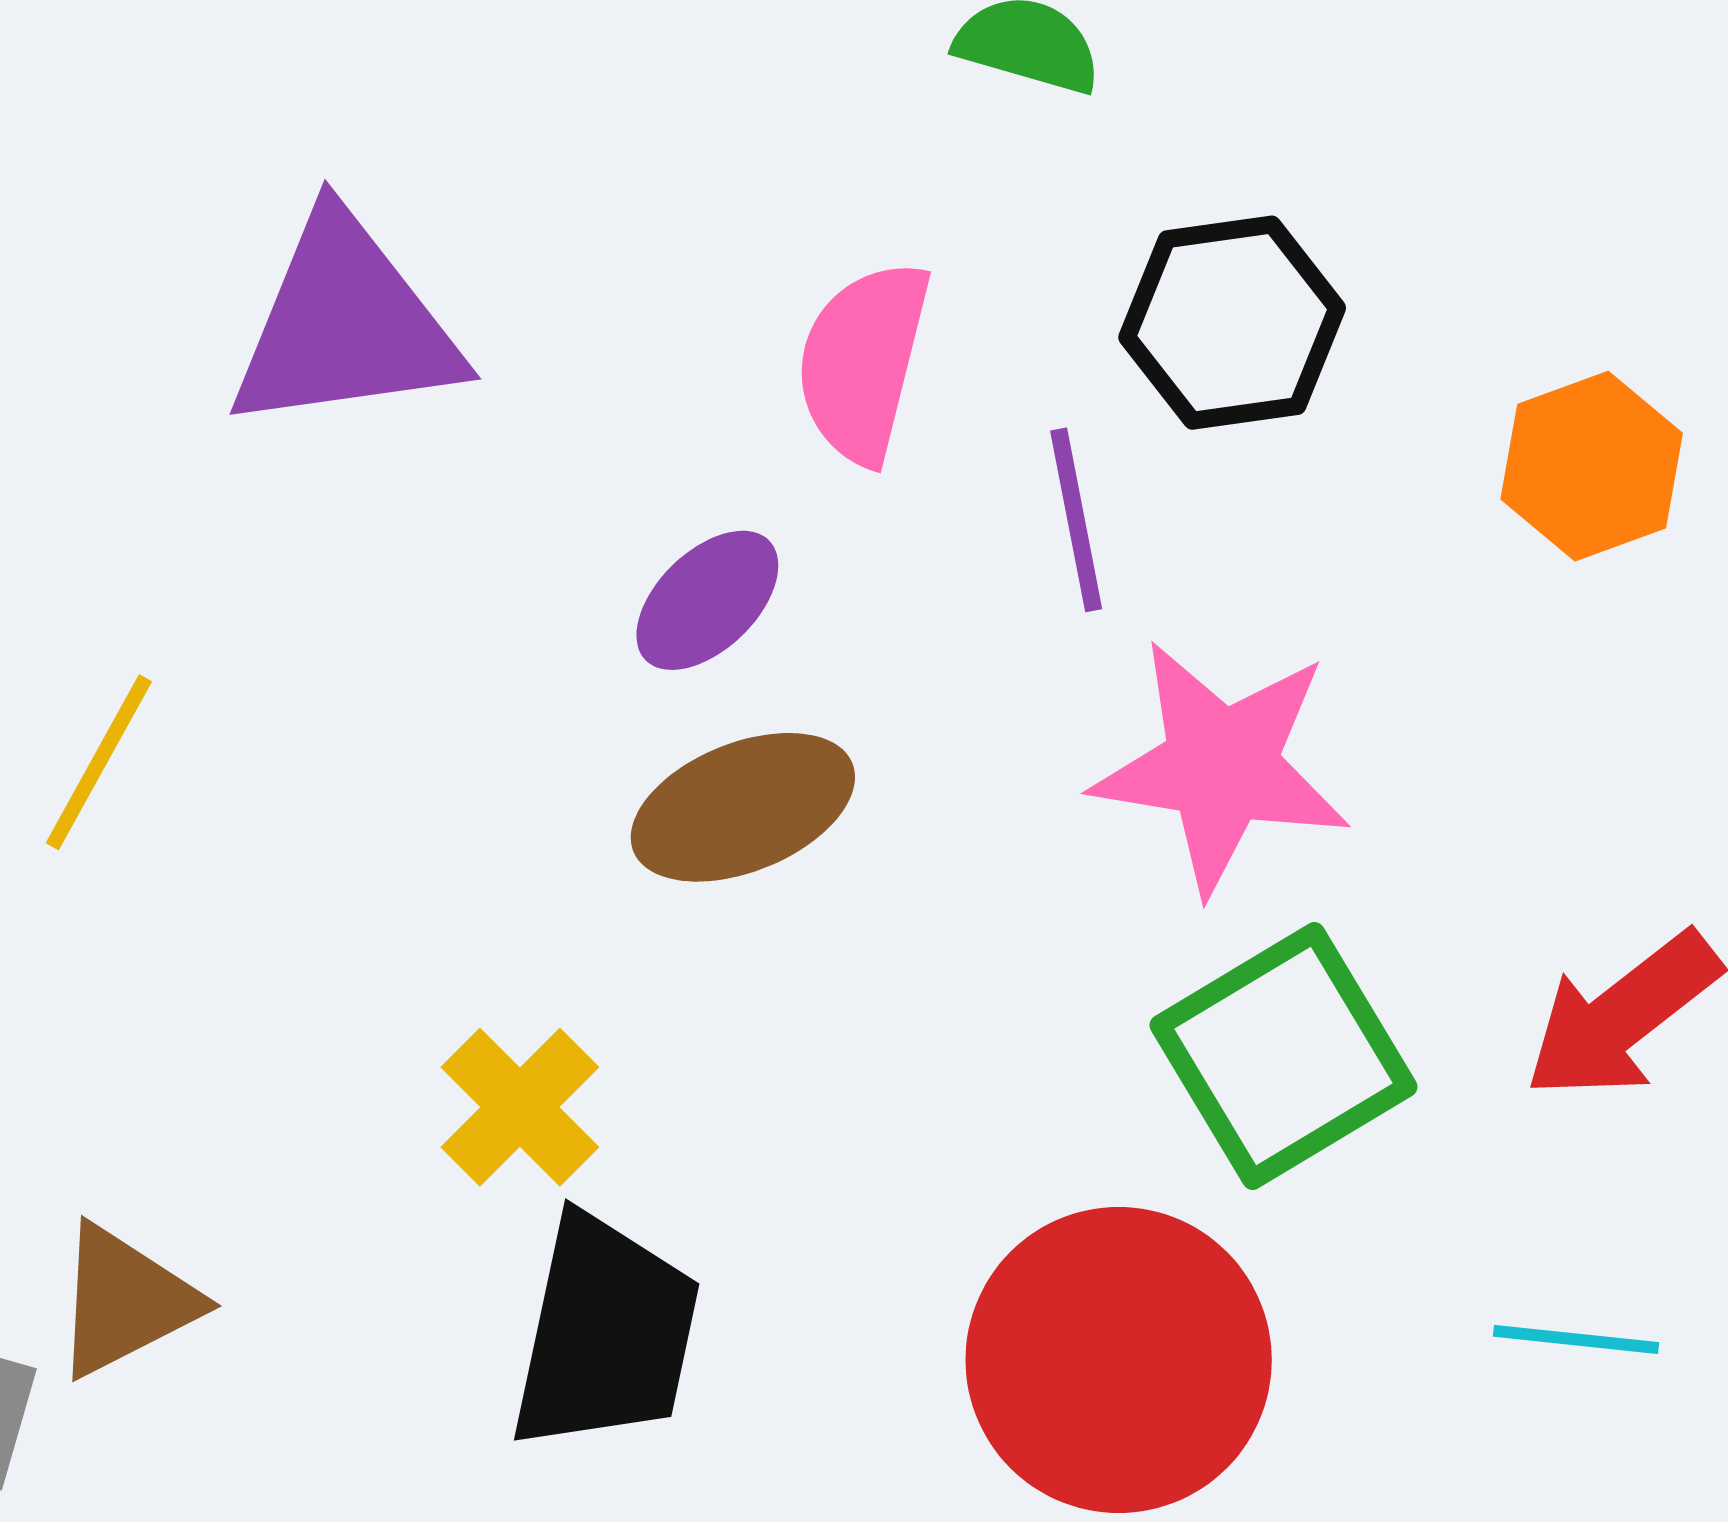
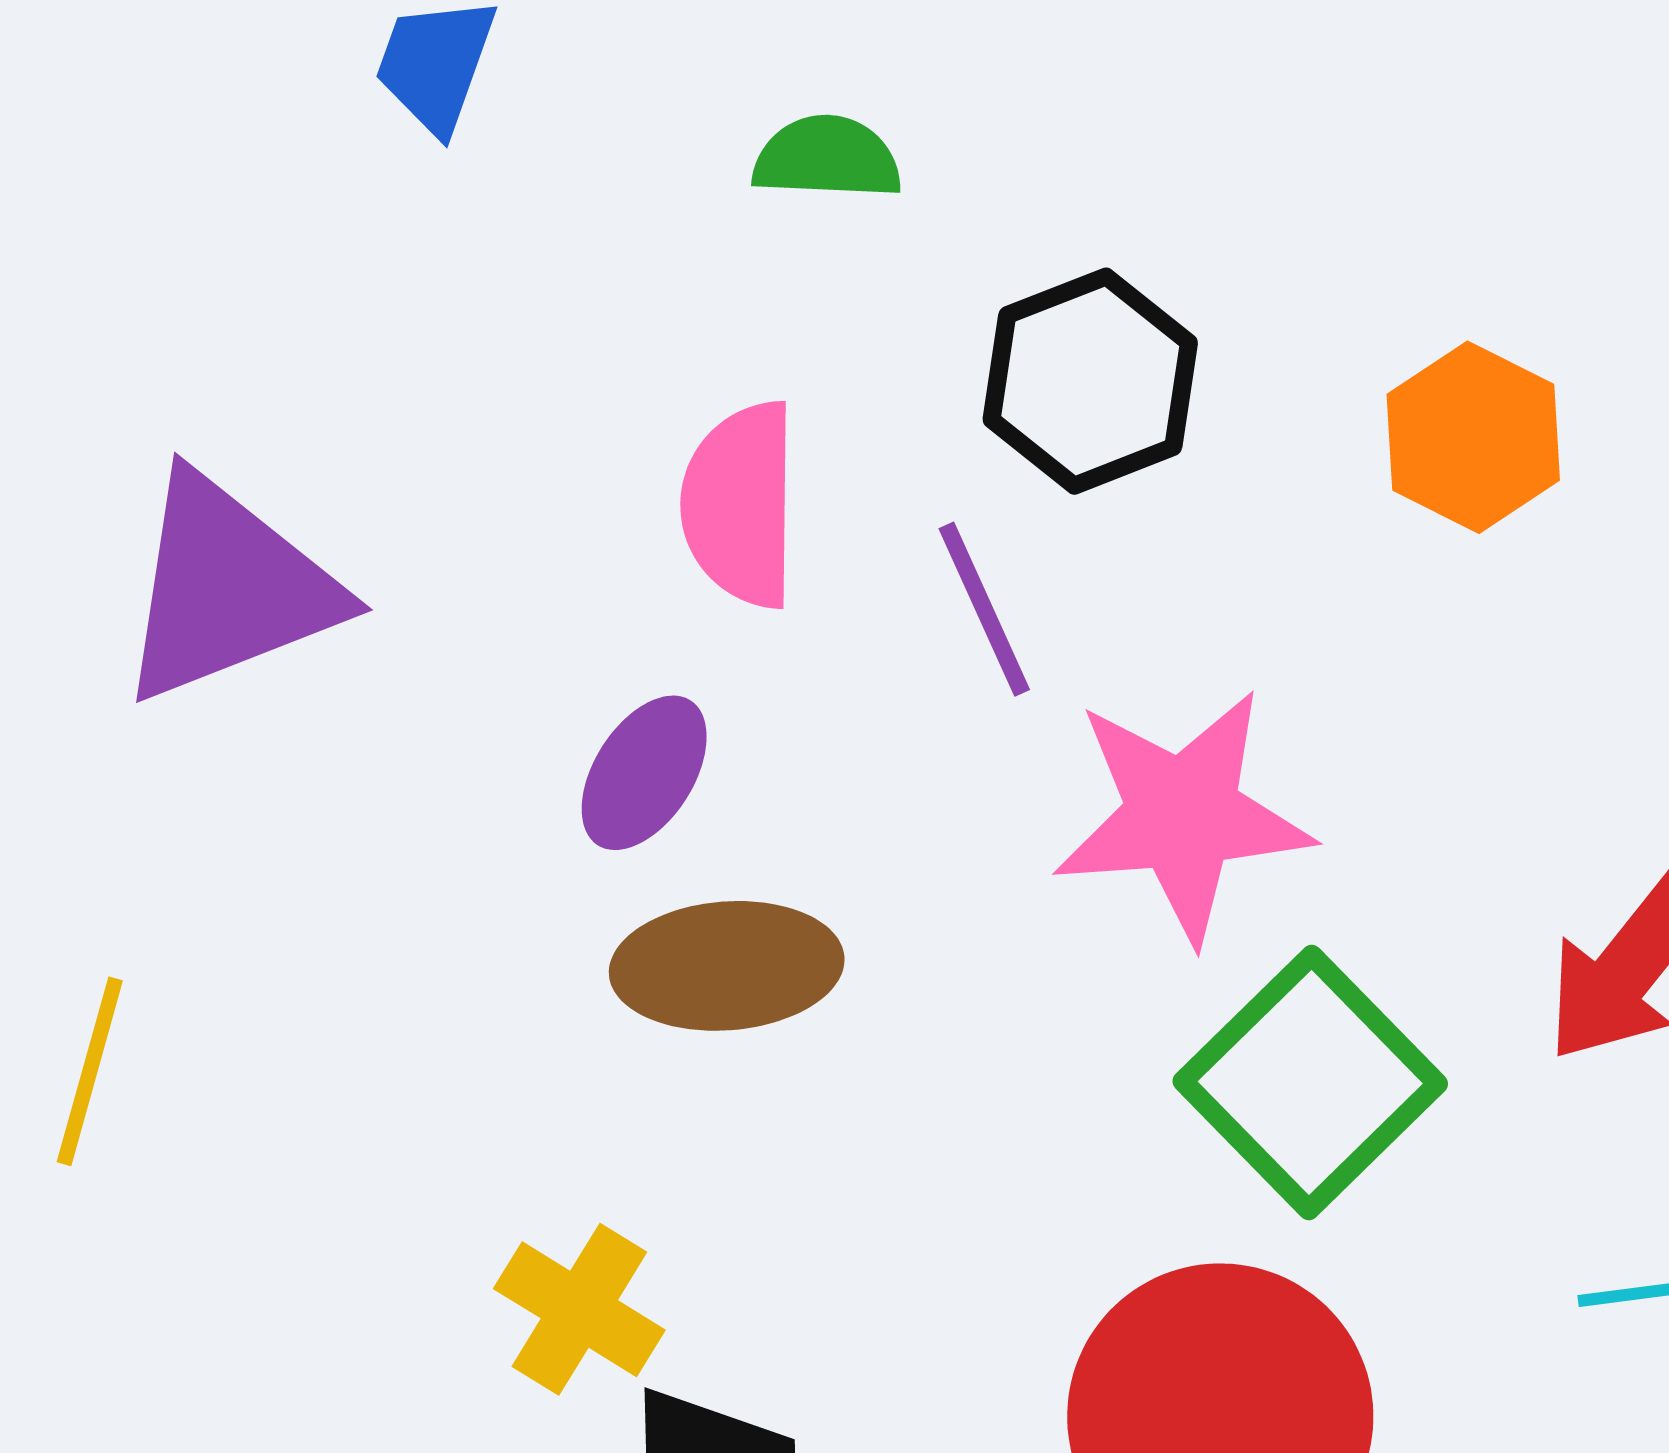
brown ellipse: (743, 807) -> (727, 966), turned 31

